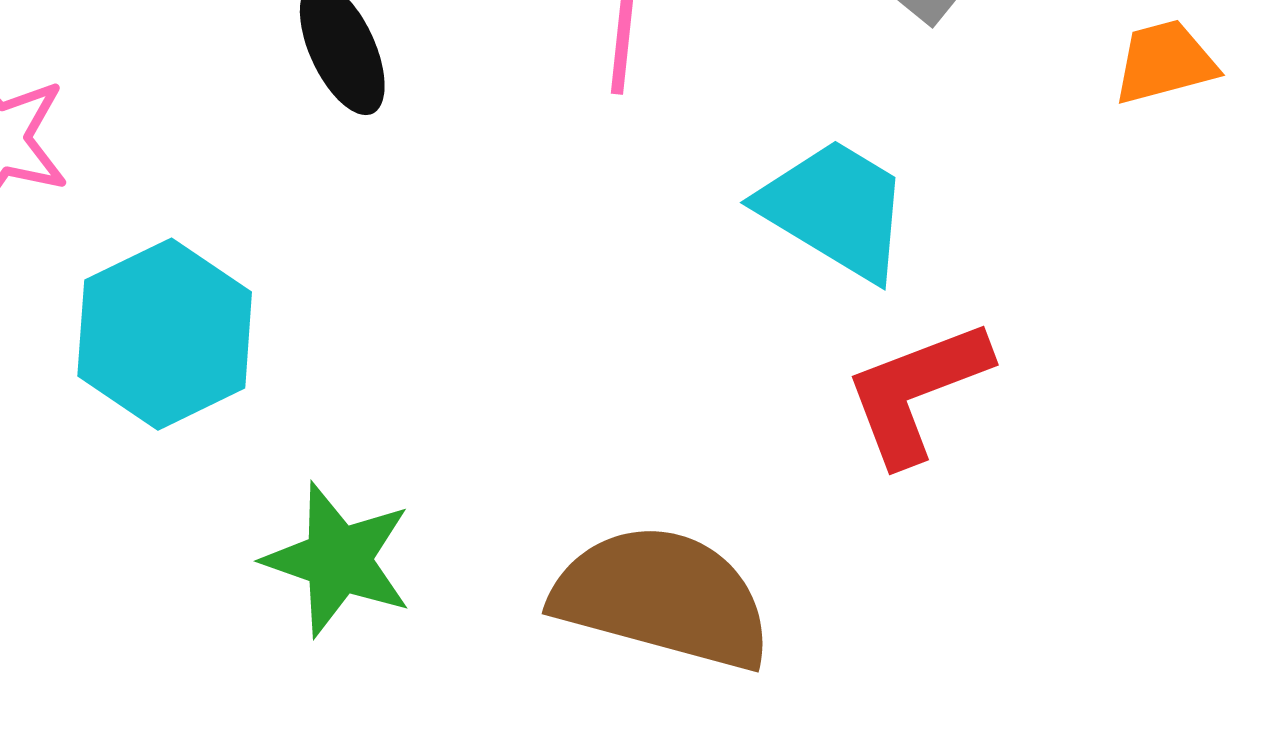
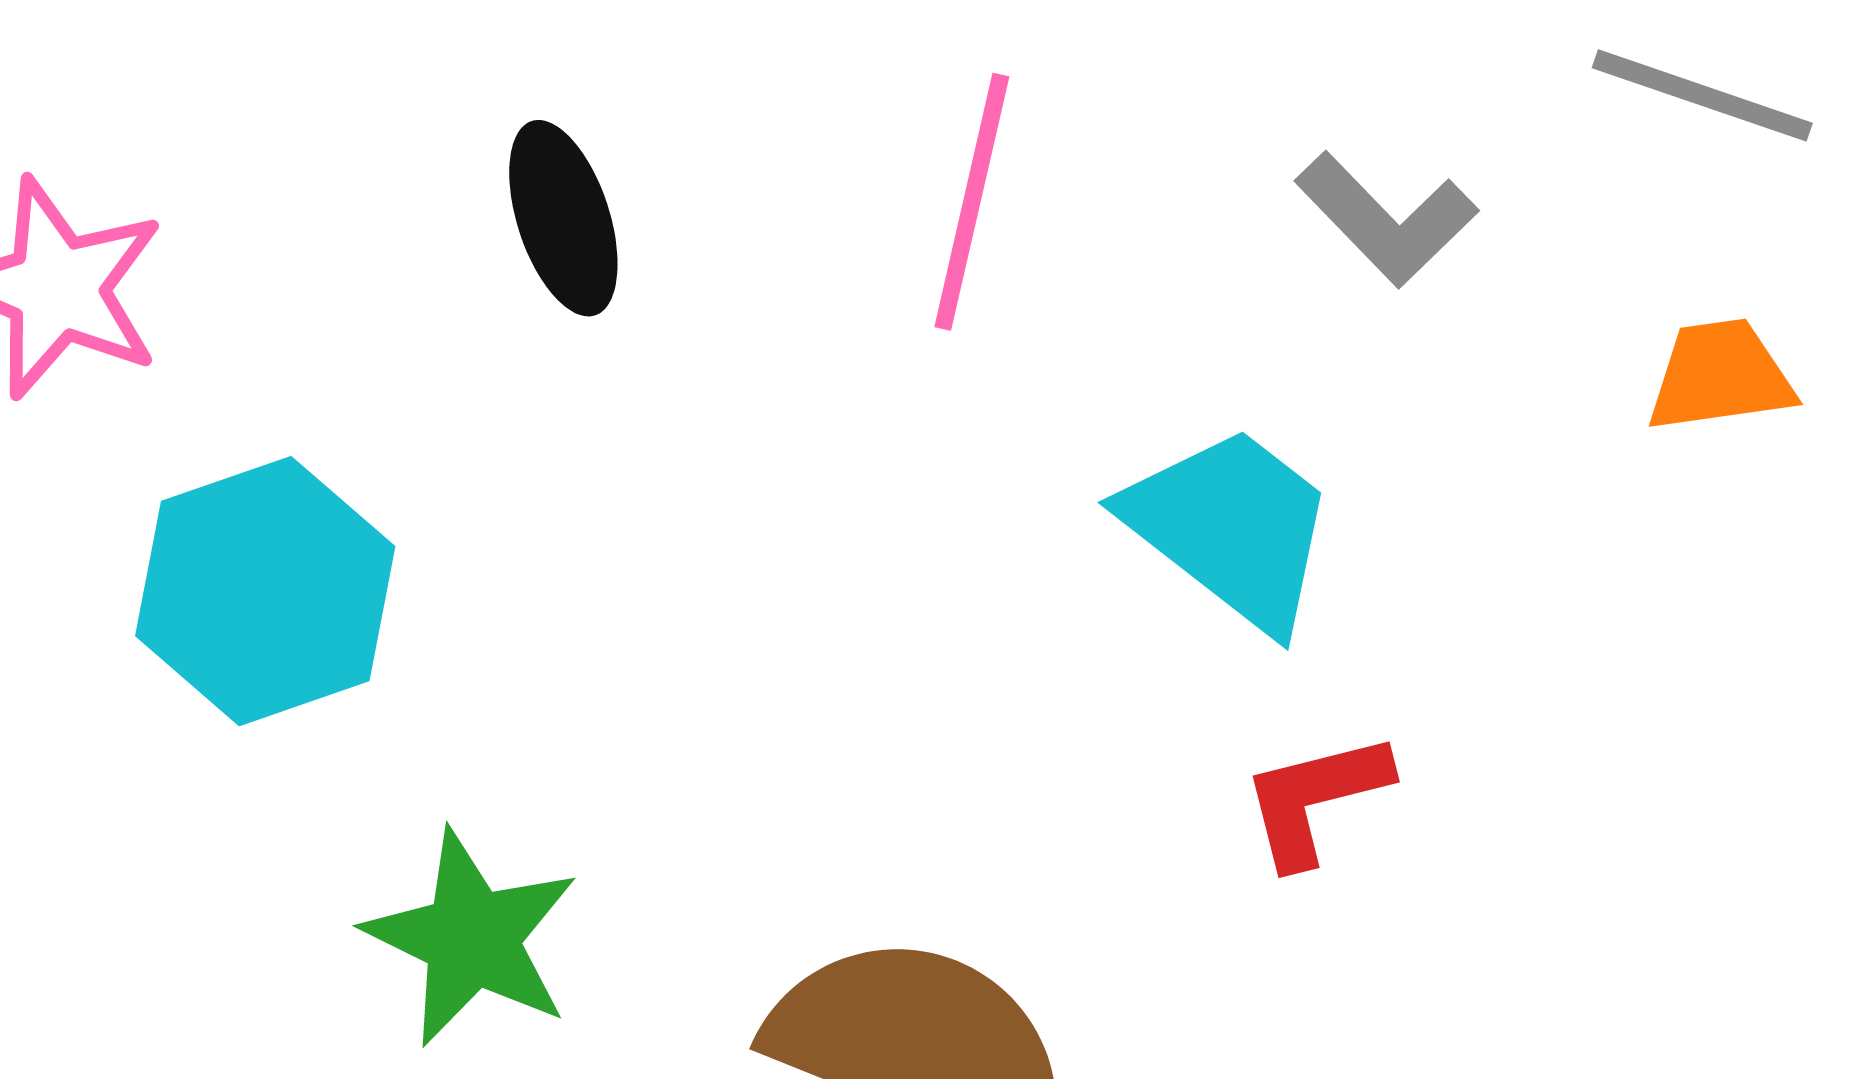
red L-shape: (917, 392) -> (1315, 799), size x0.7

